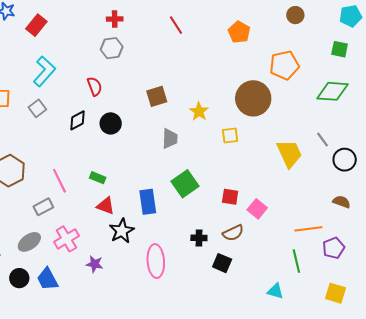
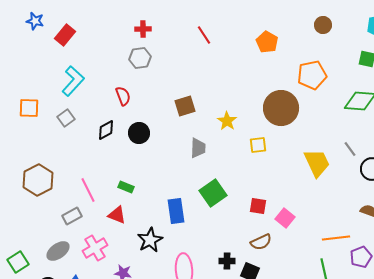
red triangle: (106, 206) -> (117, 215), moved
black cross: (199, 238) -> (227, 261), moved

